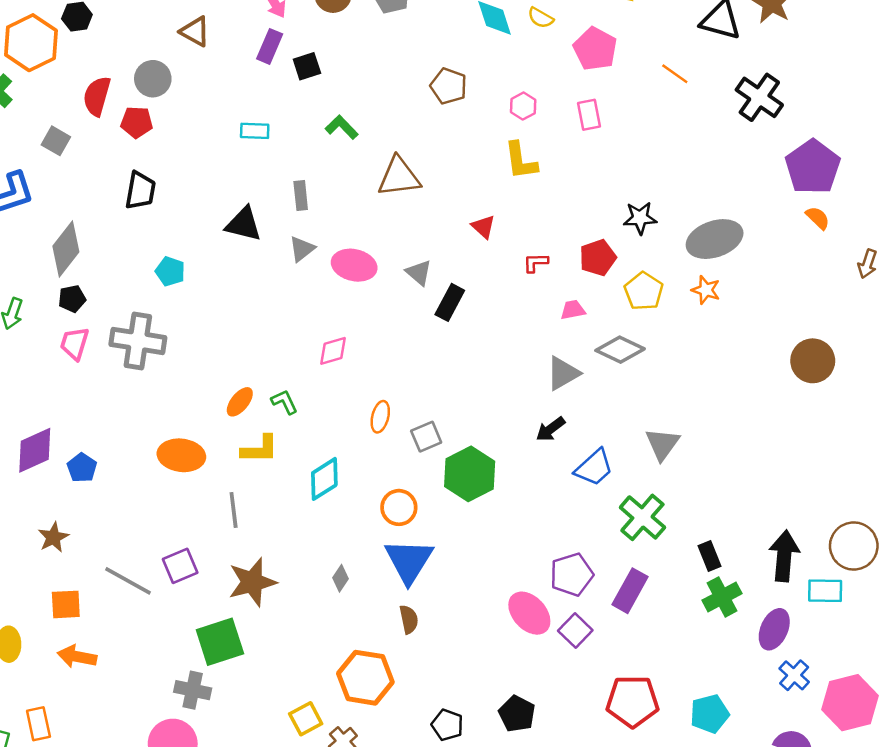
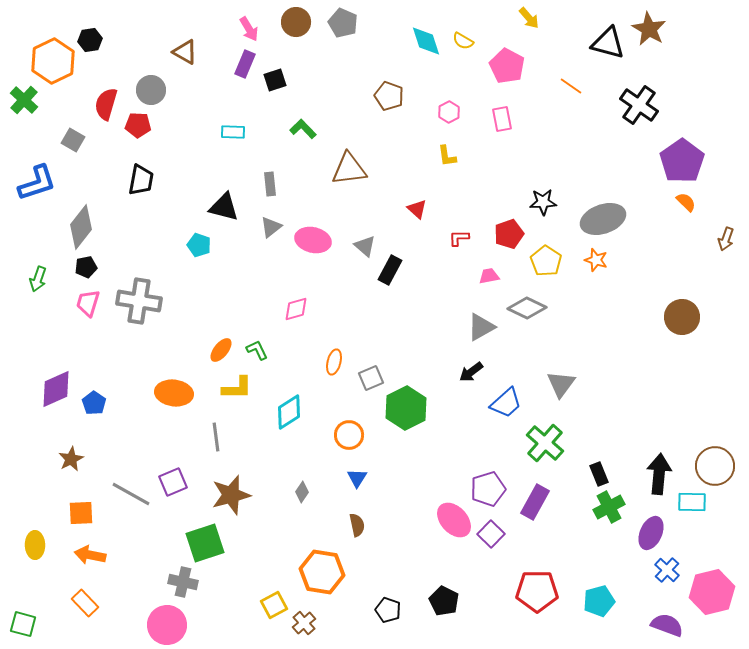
yellow L-shape: (521, 161) -> (447, 156), size x0.7
cyan pentagon: (170, 271) -> (199, 245), moved
blue triangle: (409, 561) -> (357, 478), size x0.5
orange rectangle: (38, 724) -> (85, 603), moved, turned -32

